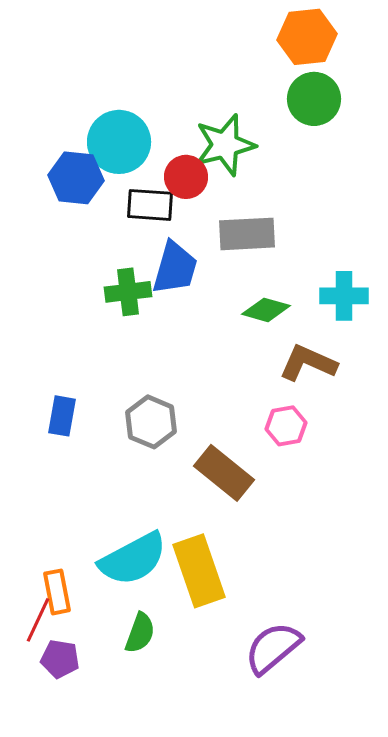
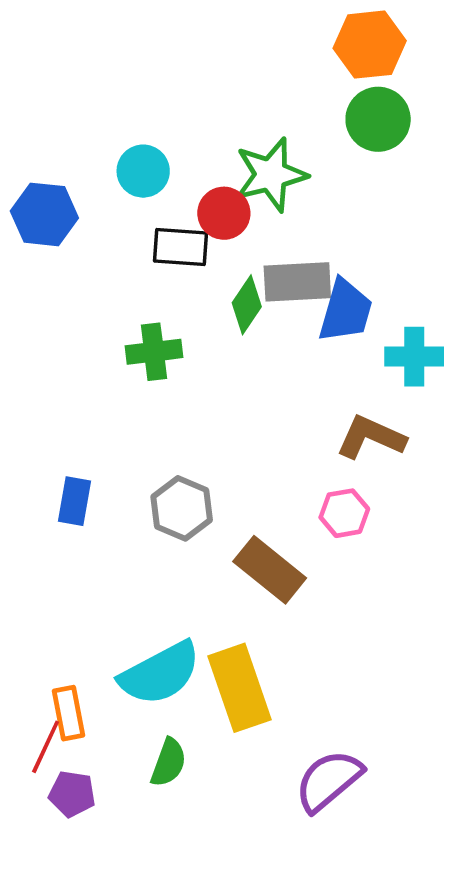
cyan circle: (119, 142) -> (143, 171), size x0.7
blue hexagon: (76, 178) -> (44, 214), moved
blue trapezoid: (175, 268) -> (346, 311), moved
green diamond: (266, 310) -> (247, 305), moved, turned -72

